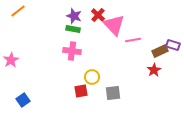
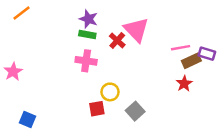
red cross: (98, 15) -> (117, 40), moved
pink line: (133, 40) -> (181, 48), moved
gray square: (113, 93) -> (135, 111), turned -35
blue square: (23, 100) -> (27, 119), turned -32

